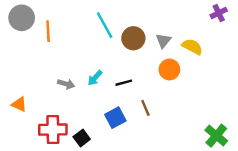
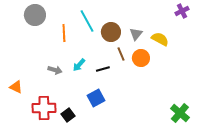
gray circle: (22, 18) -> (35, 15), moved
orange line: (48, 31) -> (64, 33), moved
brown line: (145, 108) -> (121, 54), moved

